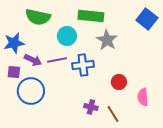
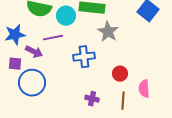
cyan circle: (67, 36) -> (66, 16), moved
purple line: (57, 60) -> (53, 38), moved
brown line: (113, 114) -> (123, 101), moved, turned 36

